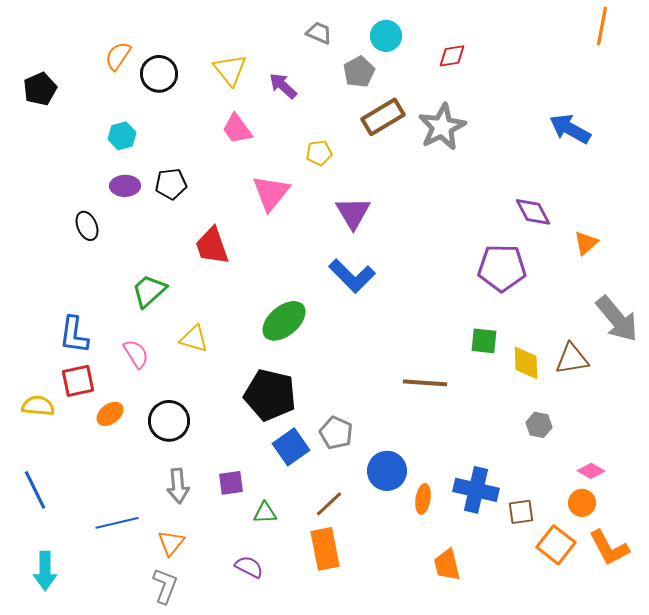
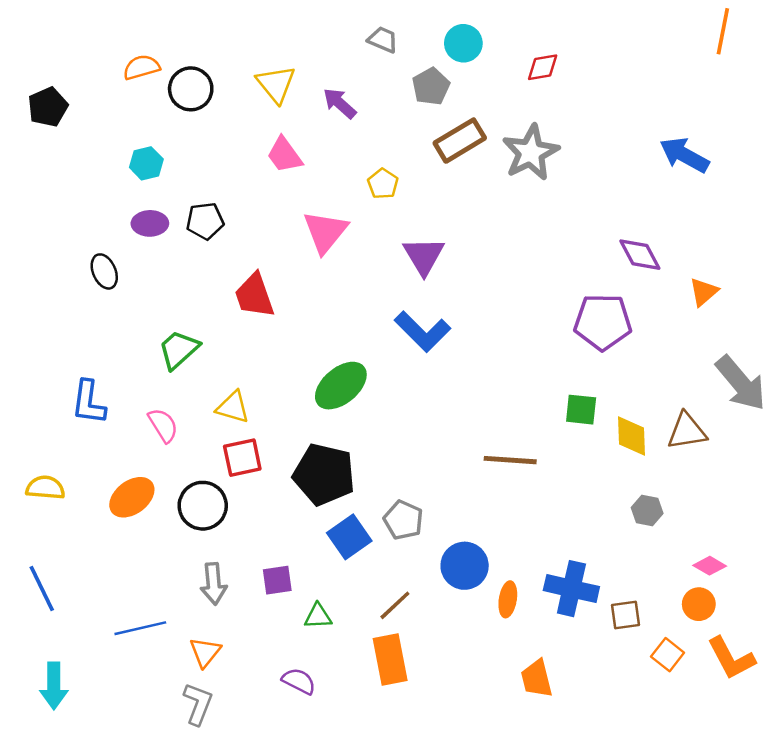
orange semicircle: (118, 56) -> (141, 67), turned 40
yellow pentagon: (319, 153) -> (383, 184), turned -30
red square: (78, 381) -> (242, 458), moved
orange ellipse: (110, 414) -> (132, 497), size x1.4
orange square: (556, 545) -> (668, 655), size x0.7

